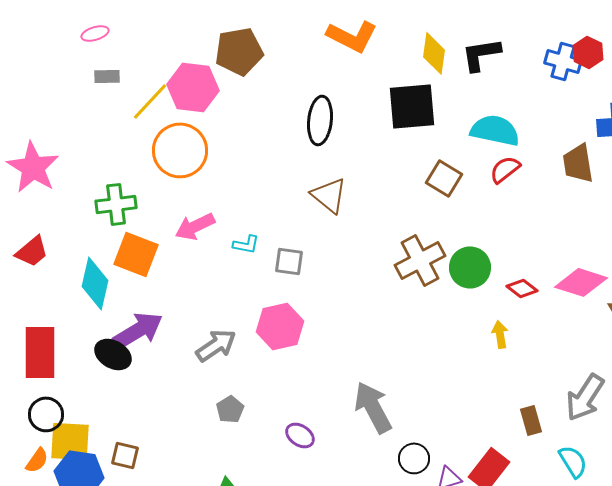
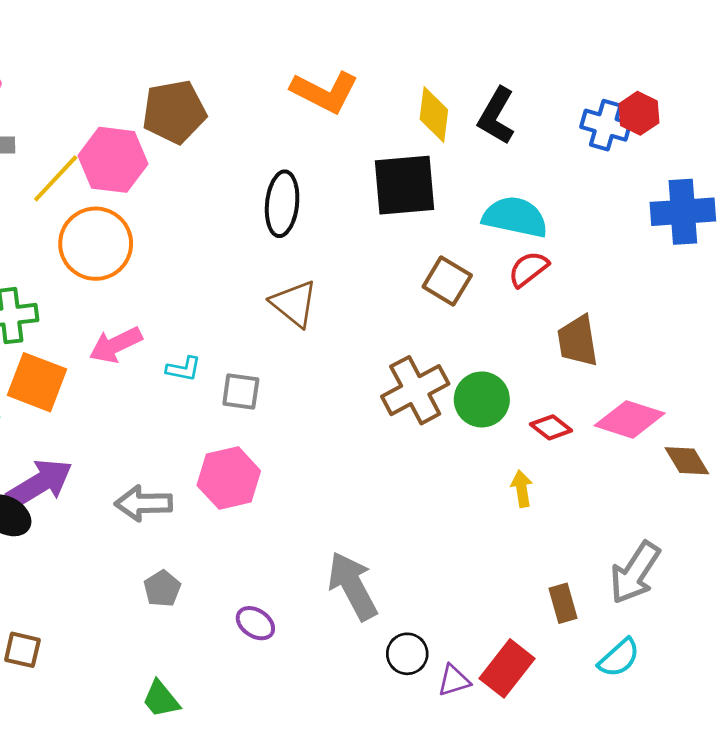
black L-shape: (481, 54) -> (496, 116), turned -51
brown trapezoid: (578, 163) -> (578, 341), moved
gray arrow: (216, 345) -> (144, 503), turned -147
cyan semicircle: (573, 461) -> (619, 658), turned 80

